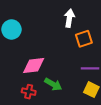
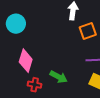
pink diamond: (34, 66) -> (26, 61), moved, turned -65

